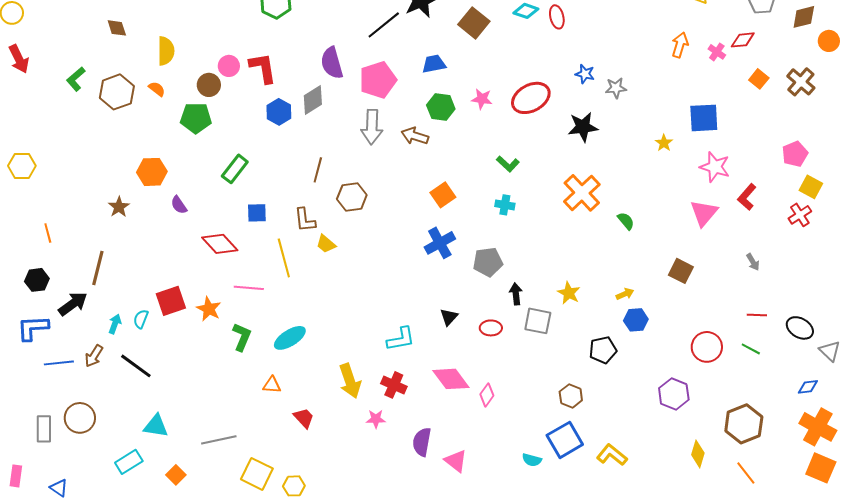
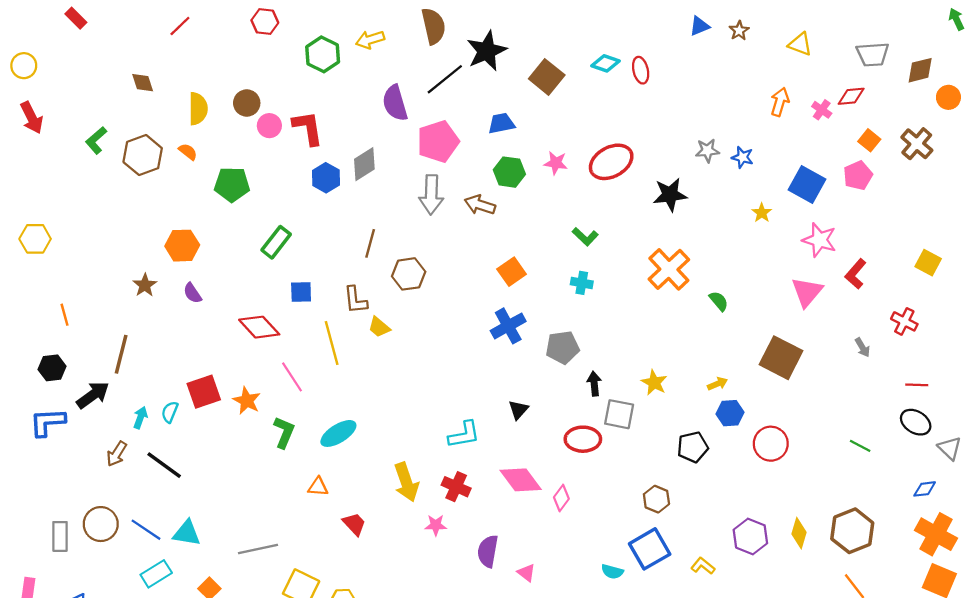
purple semicircle: (332, 63) -> (395, 103), moved
blue star: (585, 74) -> (742, 157), moved
brown circle: (209, 85) -> (247, 103), moved
blue square: (704, 118) -> (807, 184), turned 32
pink pentagon: (795, 154) -> (858, 175), moved
purple semicircle: (179, 205) -> (192, 293), moved
red cross: (800, 215) -> (904, 321), moved, turned -30
brown square: (681, 271) -> (781, 358), size x1.5
pink line: (249, 288) -> (292, 377), turned 52
red line: (757, 315) -> (917, 385), moved
red ellipse: (491, 328) -> (583, 439), moved, size x1.4
red circle: (707, 347) -> (771, 444), moved
blue line: (59, 363) -> (146, 530), moved, turned 40
purple hexagon: (674, 394) -> (750, 536), moved
yellow diamond: (698, 454) -> (799, 533), moved
yellow L-shape: (612, 455) -> (703, 566), size x0.7
pink triangle: (456, 461) -> (526, 573), size x0.7

